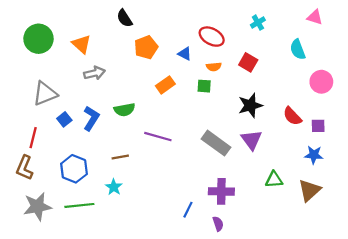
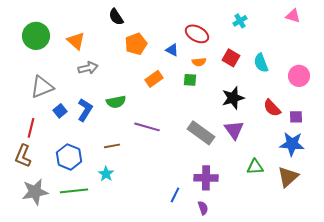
cyan semicircle: (298, 49) -> (261, 63), moved
blue star: (314, 155) -> (292, 144), size x1.4

